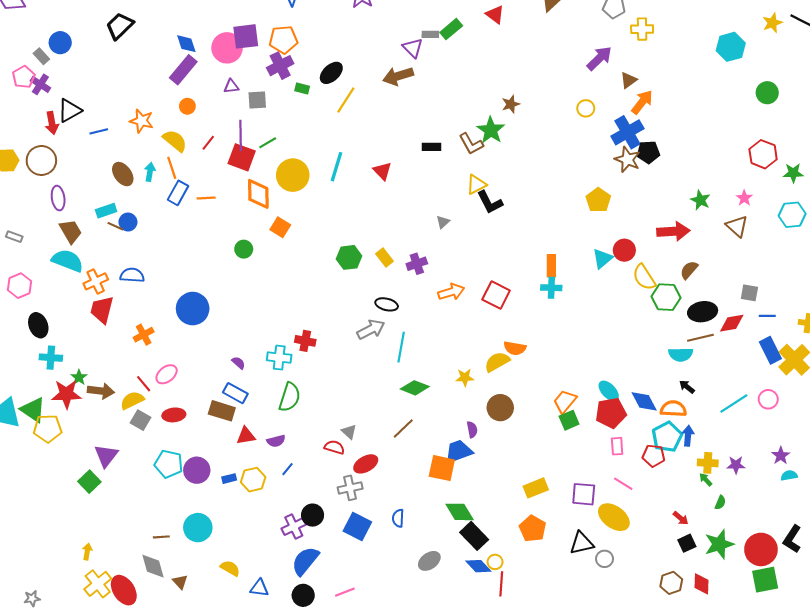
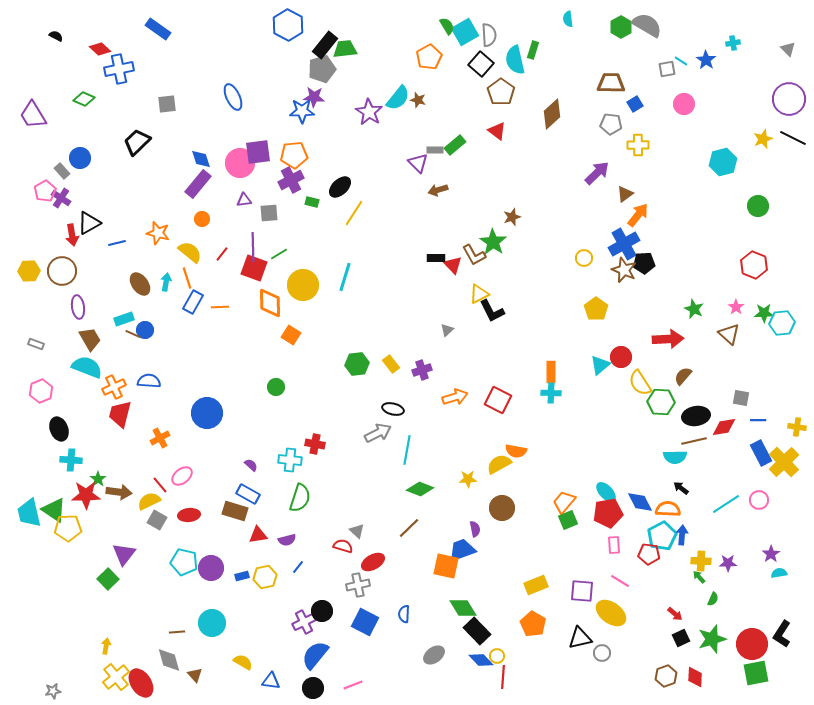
brown arrow: (398, 76) -> (438, 190), moved, size x0.7
yellow circle: (586, 108) -> (584, 258), moved
red triangle: (382, 171) -> (453, 265), moved
green star: (793, 173) -> (764, 313), moved
green circle: (244, 249) -> (276, 387), moved

